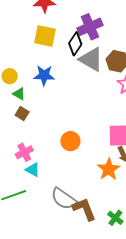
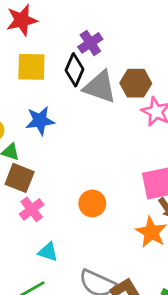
purple cross: (90, 27) -> (90, 43), size x0.7
brown square: (22, 114) -> (20, 178), size x1.5
pink cross: (24, 152) -> (32, 209), moved

